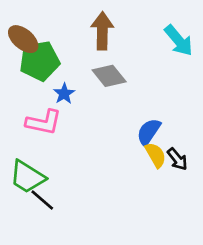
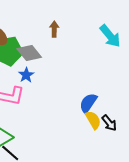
brown arrow: (102, 31) -> (54, 29), size x0.6
gray diamond: (109, 76) -> (29, 53), moved

